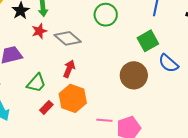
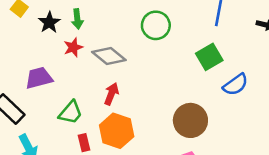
blue semicircle: (168, 63) -> (235, 85), turned -75
brown circle: (134, 75) -> (190, 120), moved
red rectangle: (46, 107) -> (84, 143), turned -56

